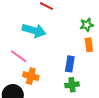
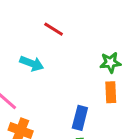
cyan arrow: (34, 31) -> (32, 64), size x0.7

